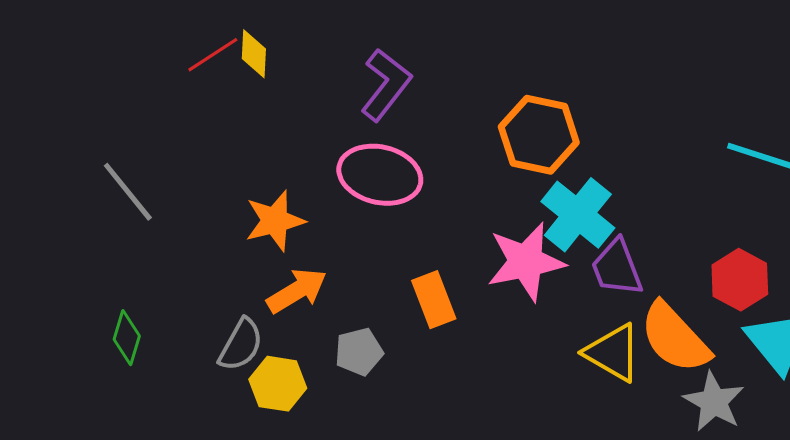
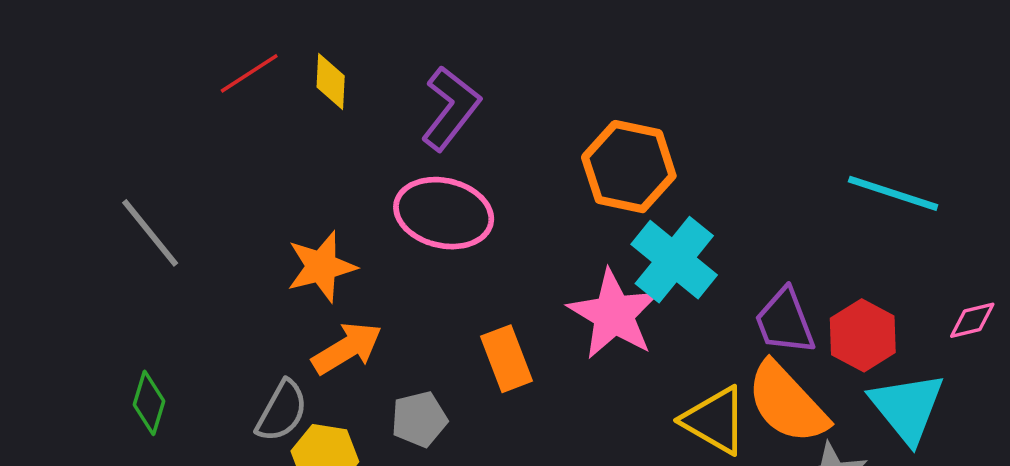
yellow diamond: (254, 54) -> (331, 82), moved
pink star: (526, 262) -> (614, 314), turned -30
purple trapezoid: (617, 268) -> (785, 321), moved

